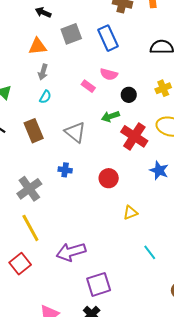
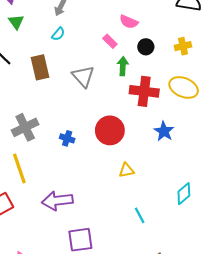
pink rectangle: (88, 86) -> (110, 41), moved
green arrow: (110, 116) -> (123, 66), turned 102
red cross: (134, 136) -> (144, 91), turned -36
blue cross: (65, 170) -> (67, 138), moved
red circle: (109, 178) -> (110, 130), size x1.4

